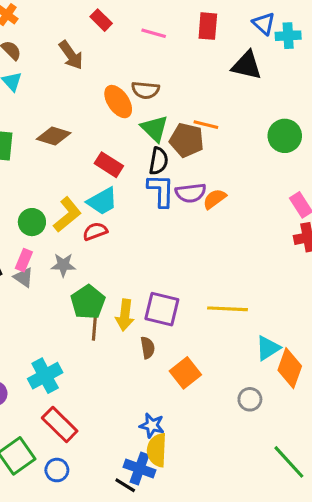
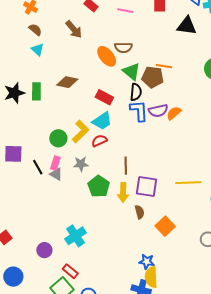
brown line: (95, 327) -> (126, 166), moved
red rectangle: (60, 425) -> (70, 271), moved, size x0.7

